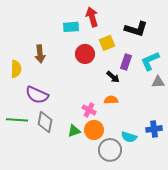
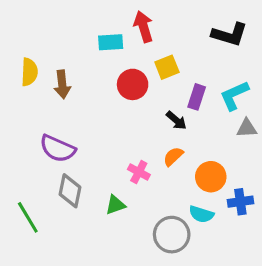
black L-shape: (136, 29) -> (230, 34), moved
yellow semicircle: (16, 69) -> (29, 72), moved
orange semicircle: (111, 100) -> (173, 156), turned -40
green line: (17, 120) -> (28, 217), moved, turned 55
orange circle: (94, 130) -> (211, 177), moved

